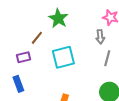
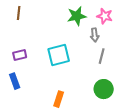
green star: (58, 18) -> (77, 16), moved, turned 30
brown line: (37, 38) -> (19, 13), moved, turned -32

